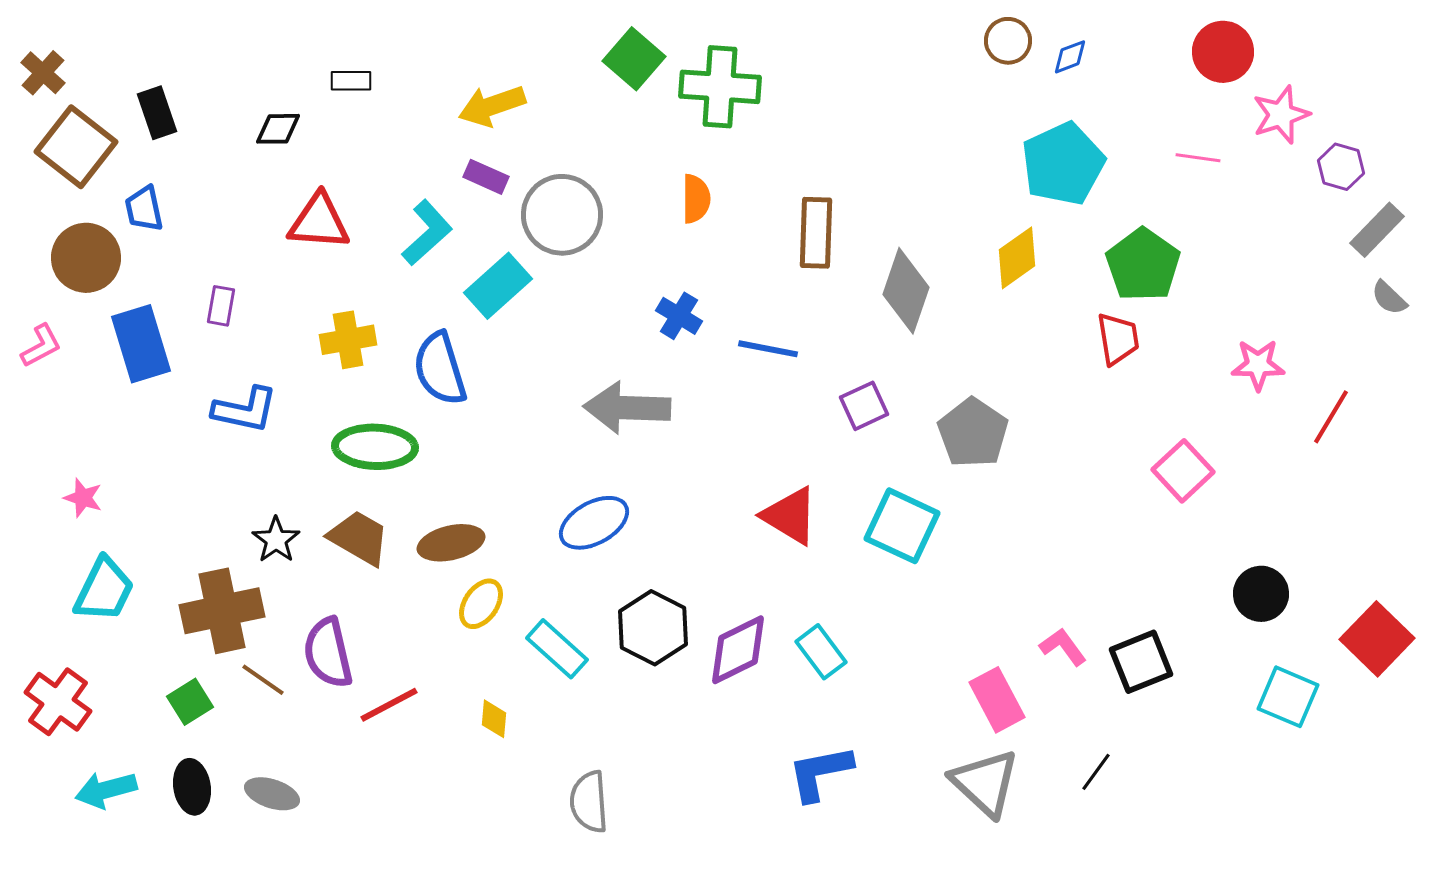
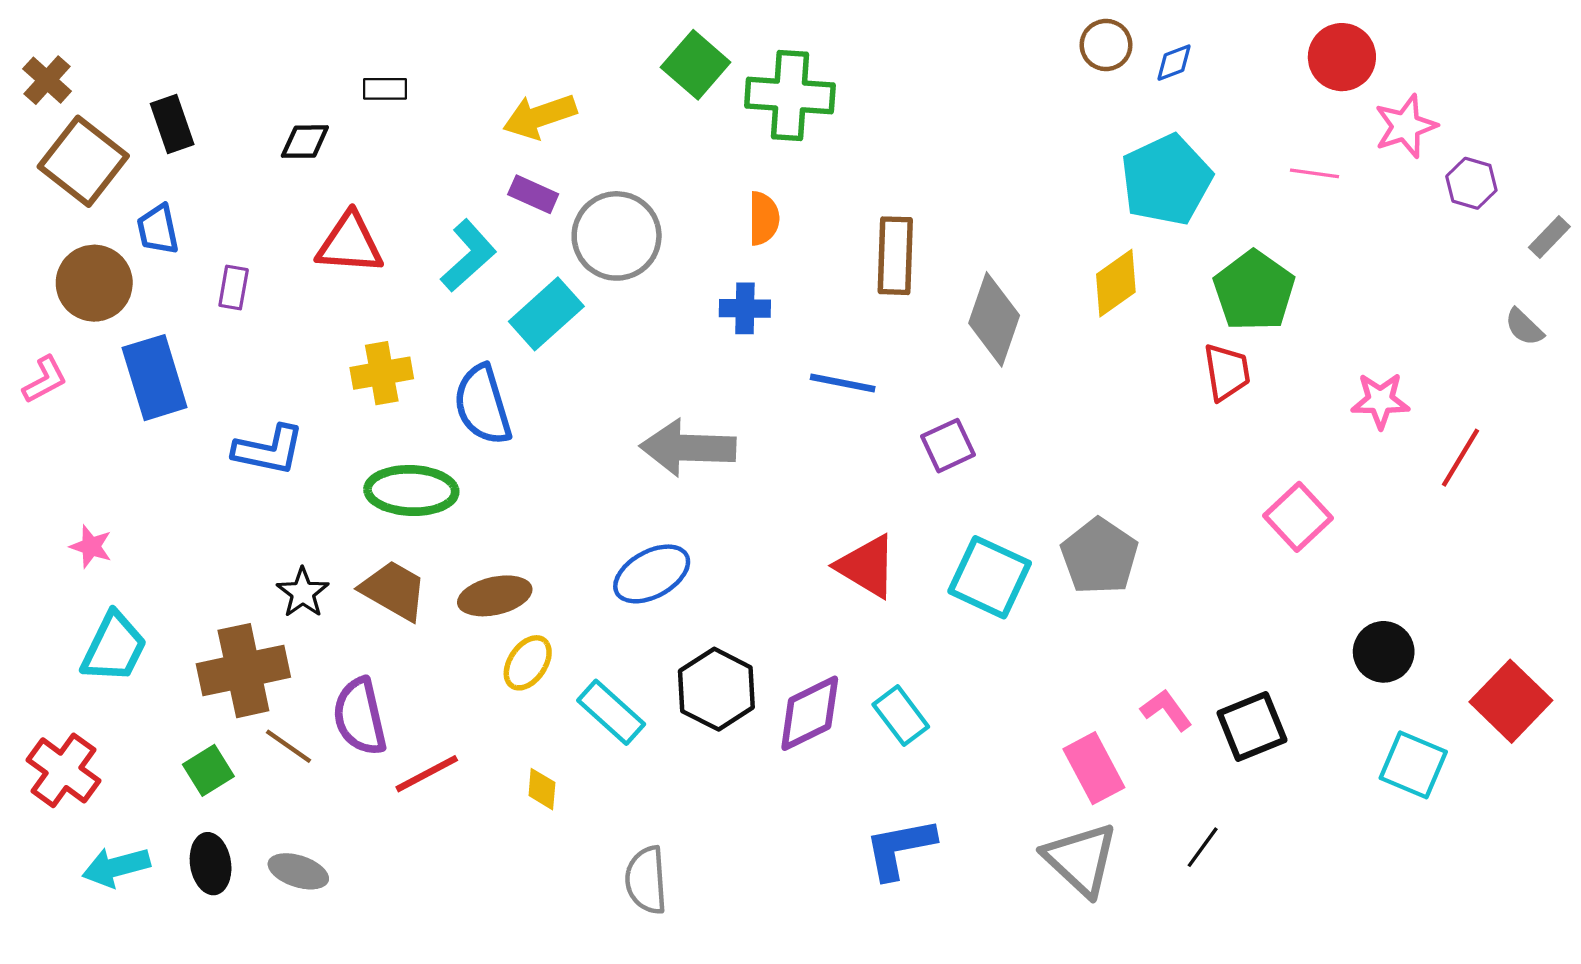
gray rectangle: (1377, 230) -> (1549, 237), moved, size x0.7
purple rectangle: (221, 306) -> (234, 288), moved
blue cross: (679, 316) -> (745, 308), moved, turned -30
gray pentagon: (973, 433) -> (1099, 556), moved

